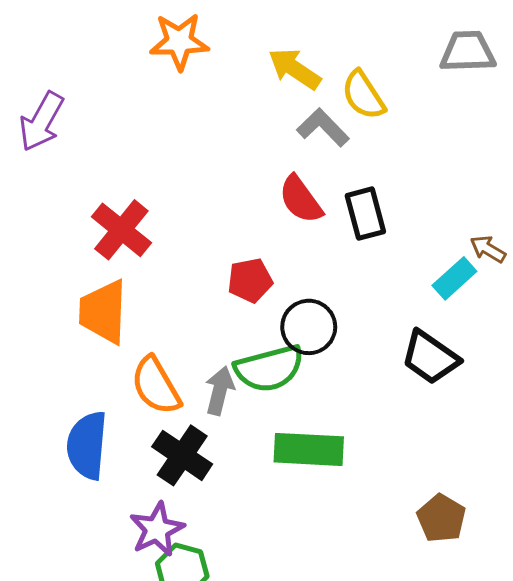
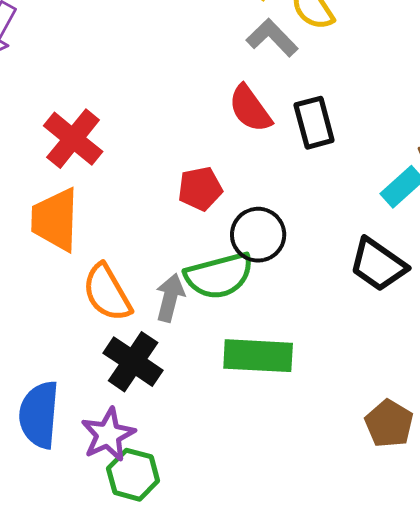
blue semicircle: (87, 445) -> (39, 415), moved

